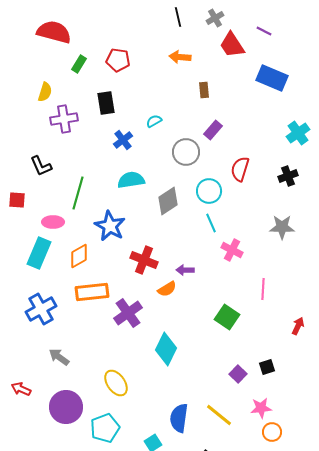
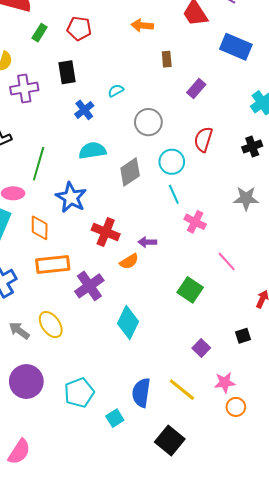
purple rectangle: (213, 130) -> (196, 89), moved
orange diamond: (79, 256) -> (40, 228), turned -60
pink line: (263, 289) -> (227, 261), turned -45
black square: (267, 367) -> (243, 336), moved
yellow ellipse: (116, 383) -> (51, 325), moved
cyan pentagon: (105, 428) -> (79, 393), moved

